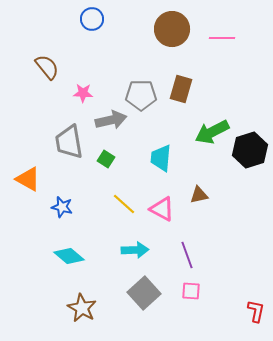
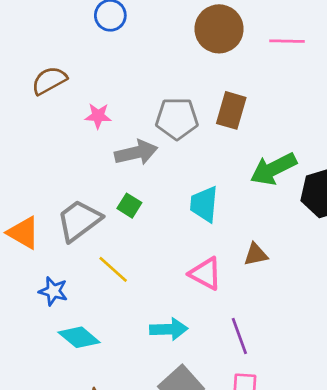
brown semicircle: (47, 67) -> (49, 81), turned -80
gray trapezoid: (69, 142) -> (79, 220), moved, turned 63
yellow line: (124, 204) -> (113, 269), moved
blue star: (62, 207) -> (53, 291), moved

